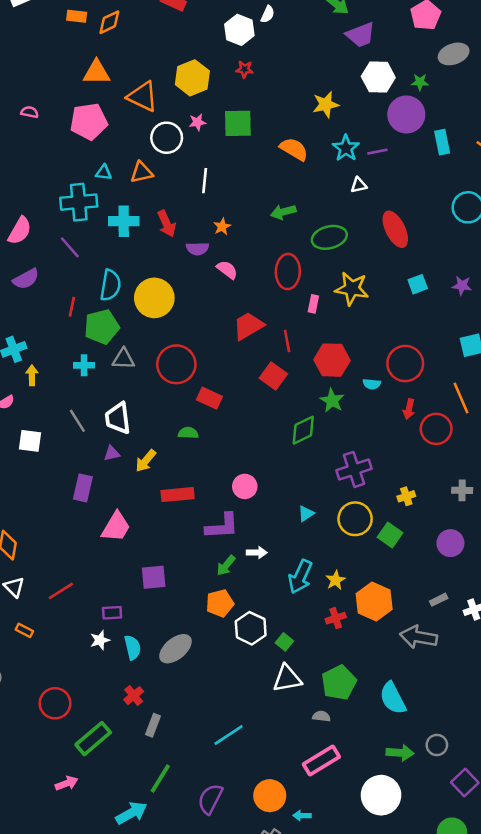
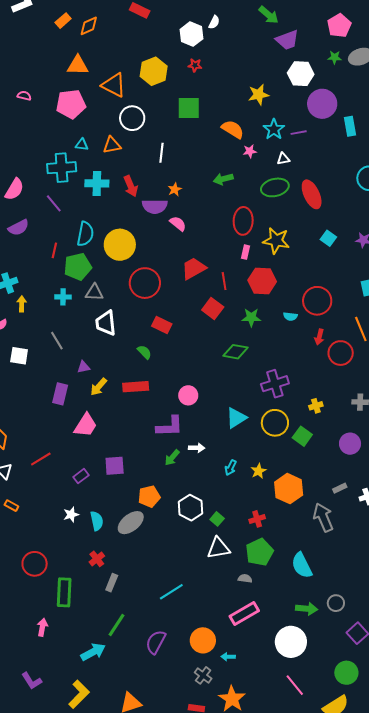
orange rectangle: (77, 16) -> (63, 21), turned -49
green star: (420, 82) -> (335, 57), moved
pink star: (197, 122) -> (250, 151), moved
green ellipse: (329, 237) -> (275, 187), moved
purple semicircle: (197, 249) -> (155, 206), size x1.4
red ellipse: (288, 272) -> (243, 221), moved
cyan square: (418, 284) -> (328, 238), turned -35
red hexagon: (332, 360) -> (262, 281), moved
red circle: (176, 364) -> (145, 283), moved
green star: (332, 401) -> (251, 317), moved, turned -30
white trapezoid: (118, 418) -> (106, 323), moved
green diamond: (303, 430) -> (236, 352), turned 35
green semicircle: (188, 433) -> (144, 352), turned 42
yellow arrow: (146, 461) -> (99, 387), moved
red rectangle: (178, 495) -> (136, 387), moved
cyan triangle: (306, 514) -> (236, 418), size x1.6
cyan arrow: (300, 577) -> (231, 468), size x0.6
red line: (61, 591) -> (41, 459), moved
orange pentagon: (220, 603) -> (149, 497), moved
purple rectangle: (112, 613) -> (81, 476), moved, turned -35
red cross: (336, 618) -> (257, 519), moved
gray arrow: (419, 637) -> (323, 517), turned 56
green rectangle: (93, 739) -> (64, 592), turned -48
pink arrow: (67, 783) -> (42, 627), turned -60

